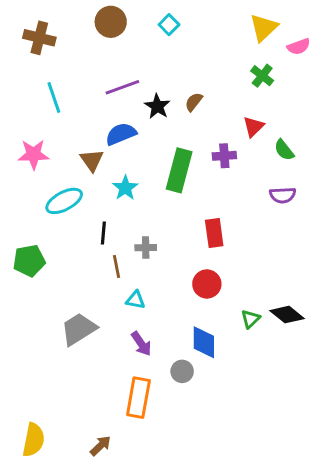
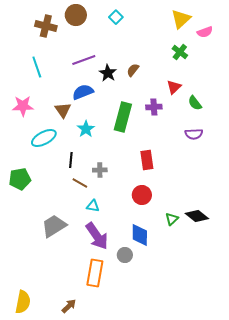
brown cross: (39, 38) -> (46, 26), moved
brown line: (117, 267) -> (80, 183), turned -49
purple arrow: (141, 344) -> (97, 236), size x1.6

